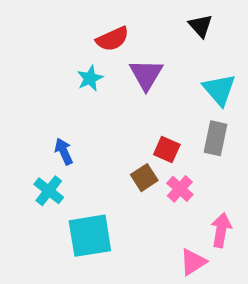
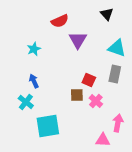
cyan star: (90, 78) -> (34, 49), moved
cyan triangle: (219, 90) -> (117, 48), turned -30
brown square: (144, 178) -> (77, 95), turned 32
pink triangle: (193, 262) -> (103, 140), turned 35

